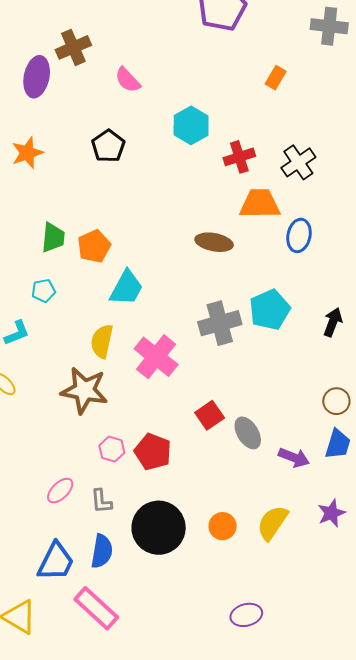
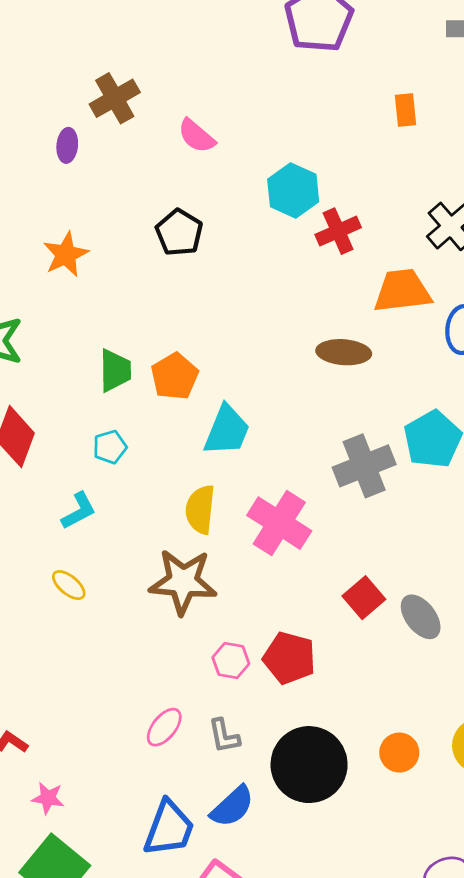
purple ellipse: (37, 77) -> (67, 145), size x0.6
orange rectangle: (276, 78) -> (405, 110), turned -30
red cross: (239, 157) -> (338, 231), moved
blue semicircle: (102, 551) -> (232, 807), turned 44

